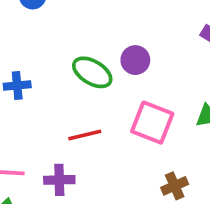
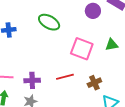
purple circle: (135, 60) -> (93, 11), moved
red line: (85, 135) -> (65, 77), moved

